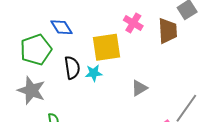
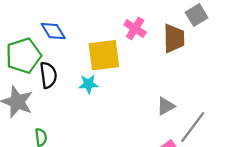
black semicircle: (72, 68) -> (48, 75), moved
gray triangle: (139, 88) -> (166, 106), moved

